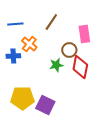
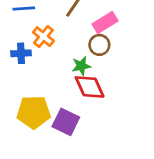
pink rectangle: (84, 34) -> (105, 23), moved, turned 66
red diamond: (80, 67) -> (90, 87), moved, turned -35

